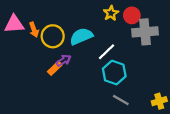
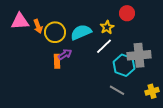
yellow star: (111, 13) -> (107, 27), moved
gray cross: (145, 32) -> (139, 55), moved
orange rectangle: (55, 68) -> (57, 61), turned -48
cyan hexagon: (114, 73) -> (124, 65), moved

